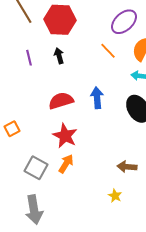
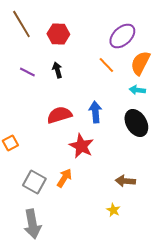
red hexagon: (60, 20) -> (58, 34), size x0.7
purple line: (29, 58) -> (27, 72), turned -49
red star: (65, 136) -> (81, 146), moved

